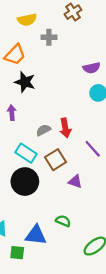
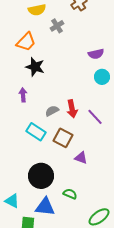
gray cross: (49, 37) -> (57, 26), turned -32
purple line: (93, 149) -> (95, 117), moved
brown square: (55, 160) -> (63, 138), turned -30
black circle: (25, 182) -> (41, 176), moved

